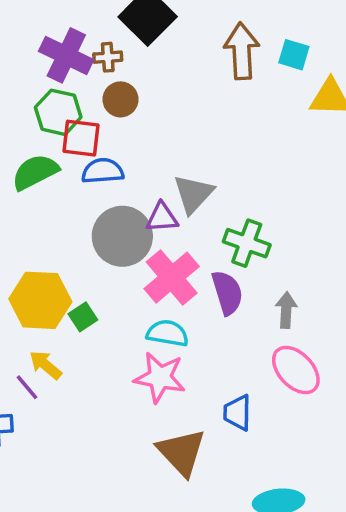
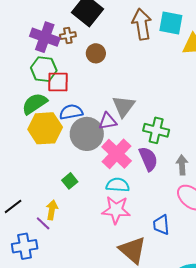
cyan square: (294, 55) -> (171, 23), size x1.4
brown circle: (120, 99) -> (96, 53), moved
blue semicircle: (103, 171) -> (71, 112), moved
yellow hexagon: (40, 300) -> (45, 128), moved
yellow arrow: (45, 365) -> (52, 210), turned 66

